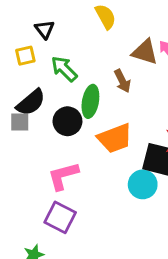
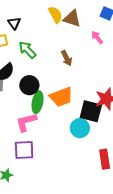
brown triangle: (145, 52) -> (72, 19), moved
green ellipse: (90, 101) -> (38, 102), moved
purple square: (60, 217) -> (24, 150), turned -30

